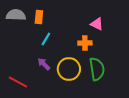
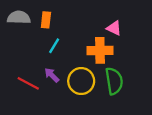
orange cross: (85, 43) -> (100, 50), size x1.5
red line: (18, 82) -> (28, 83), moved

